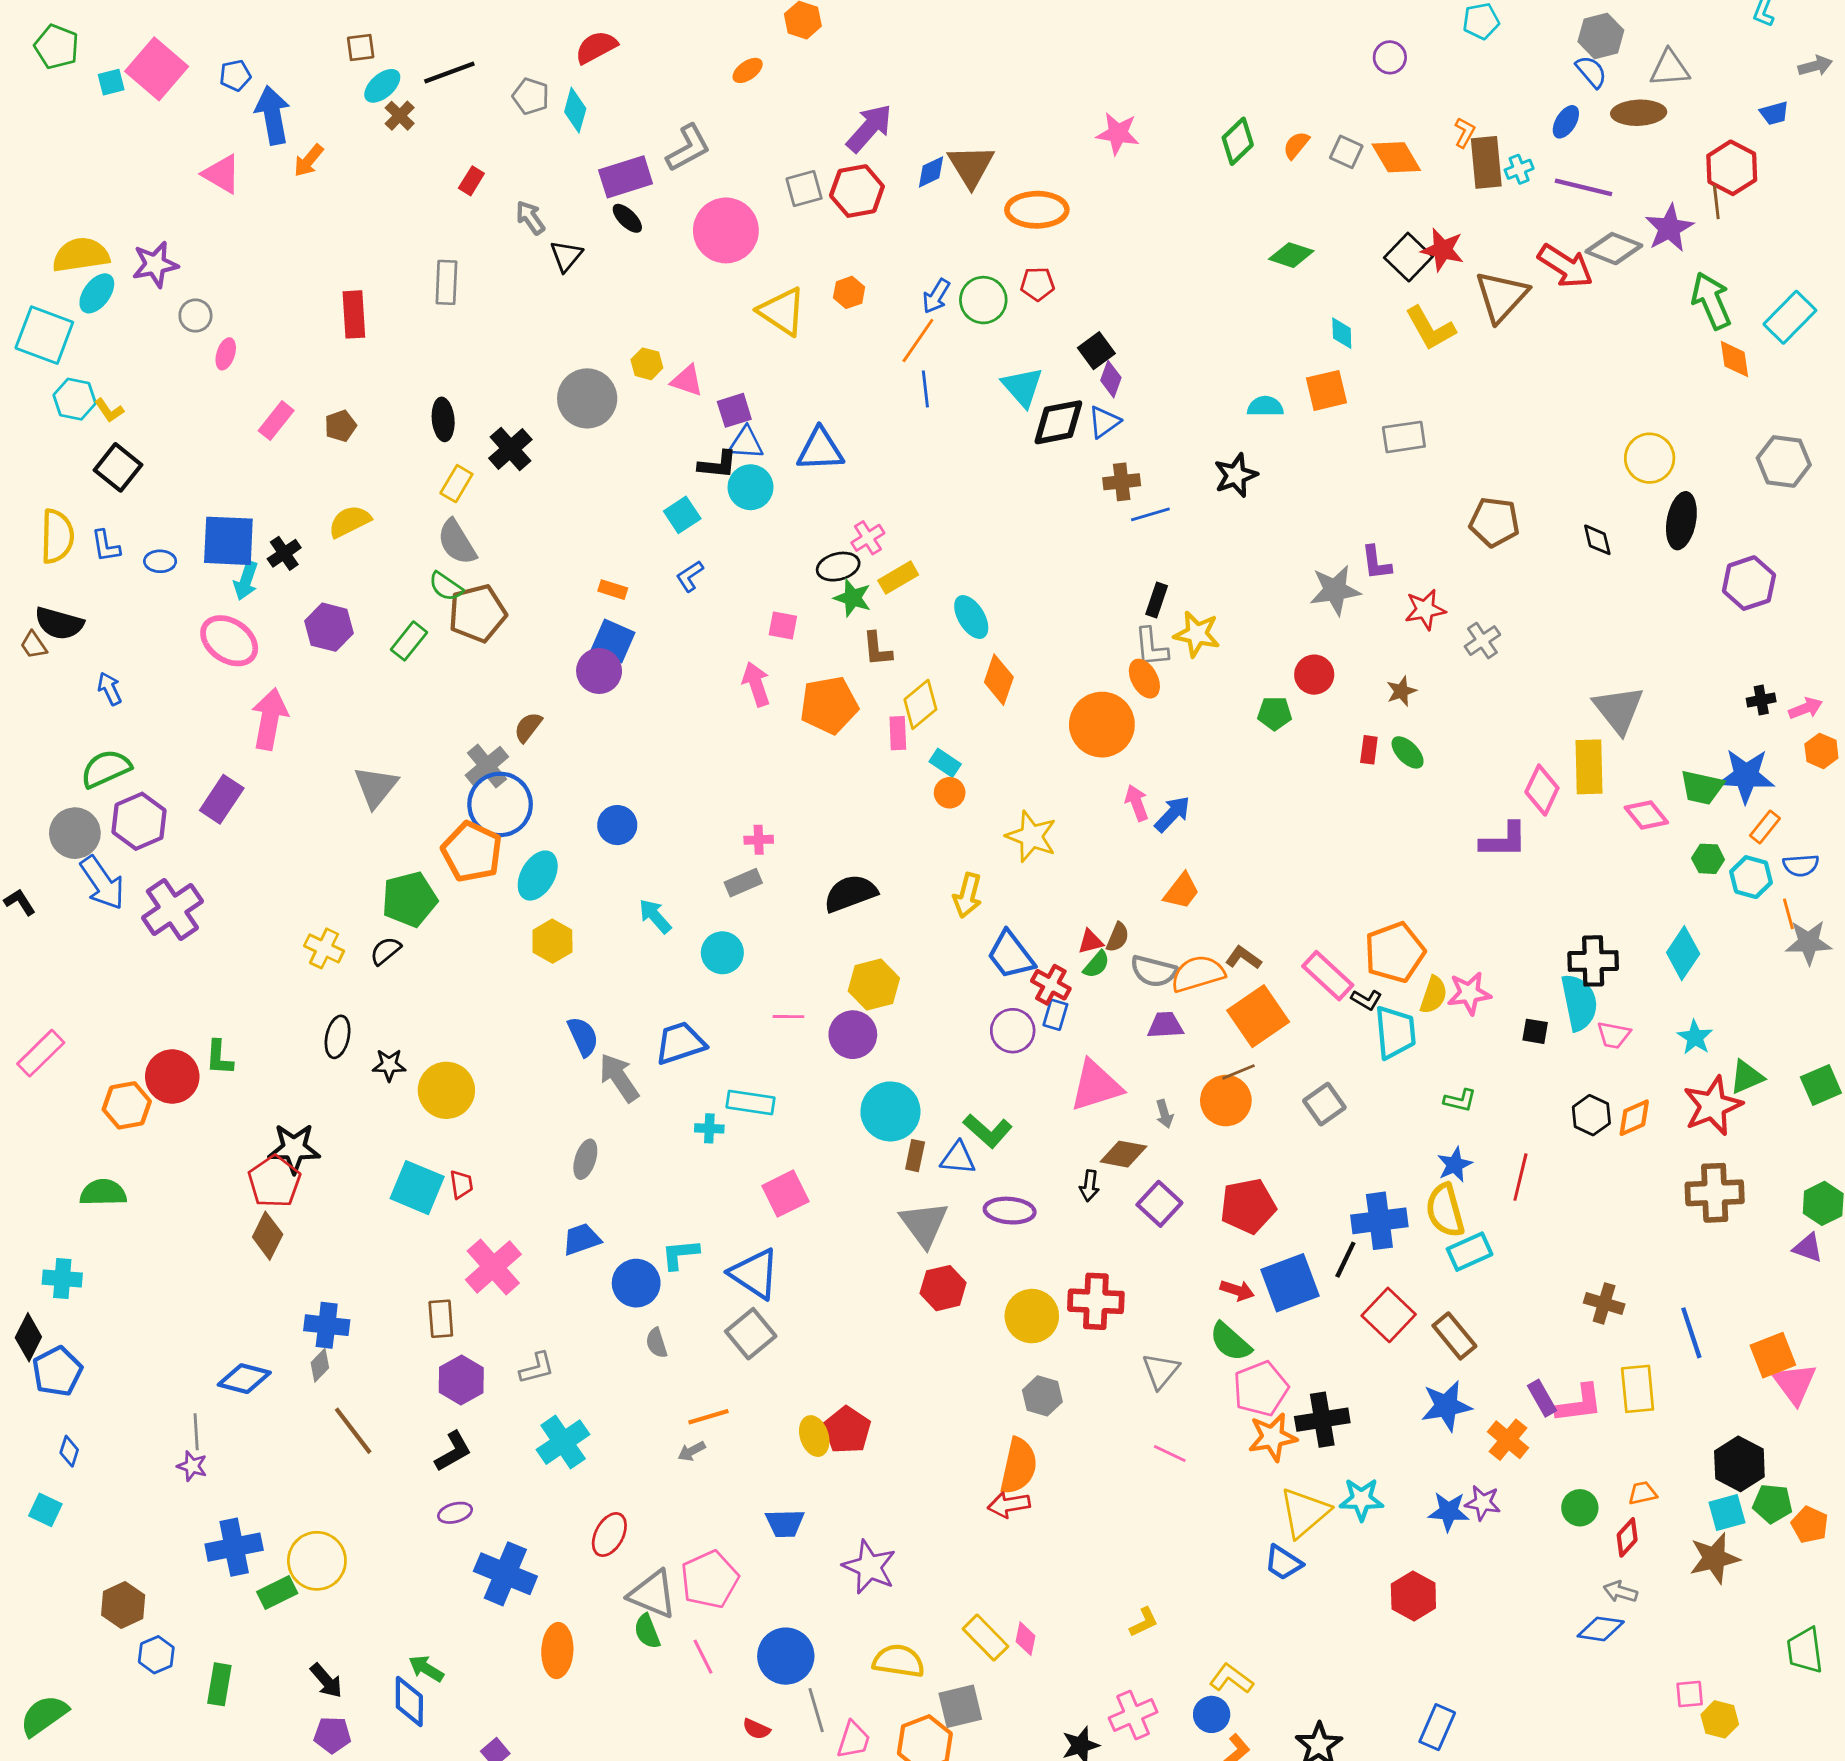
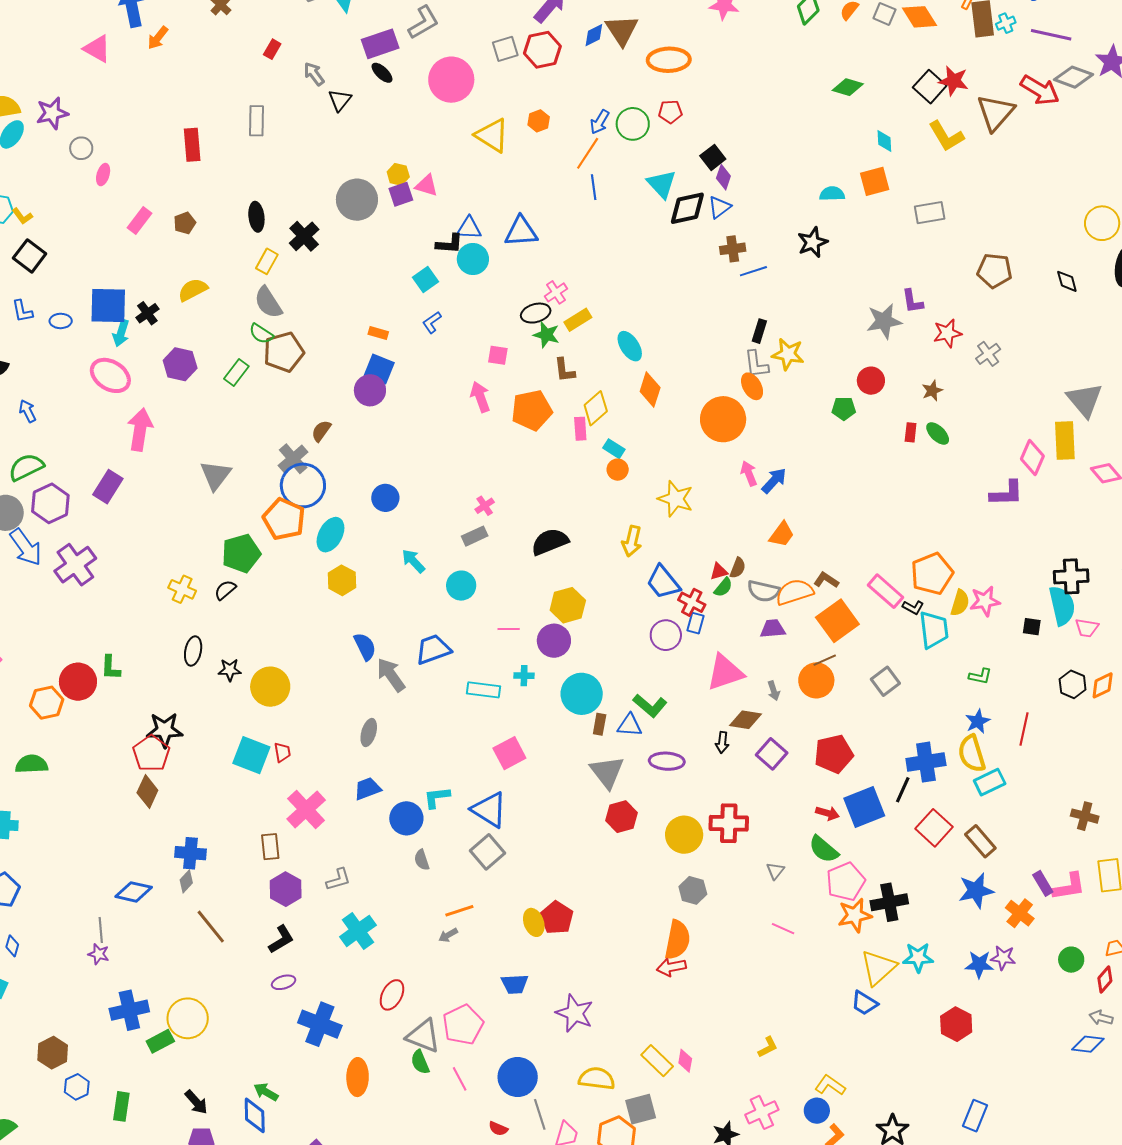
purple square: (734, 410) -> (401, 194), moved
pink cross: (759, 840) -> (485, 506), turned -30
cyan cross: (709, 1128) -> (524, 676), moved
gray triangle: (1161, 1371) -> (775, 871), size x0.7

